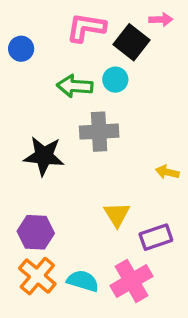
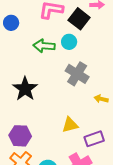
gray cross: (99, 132) -> (77, 74), moved, turned 35
black star: (44, 156) -> (25, 89), turned 30
yellow triangle: (117, 214) -> (70, 125), turned 48

